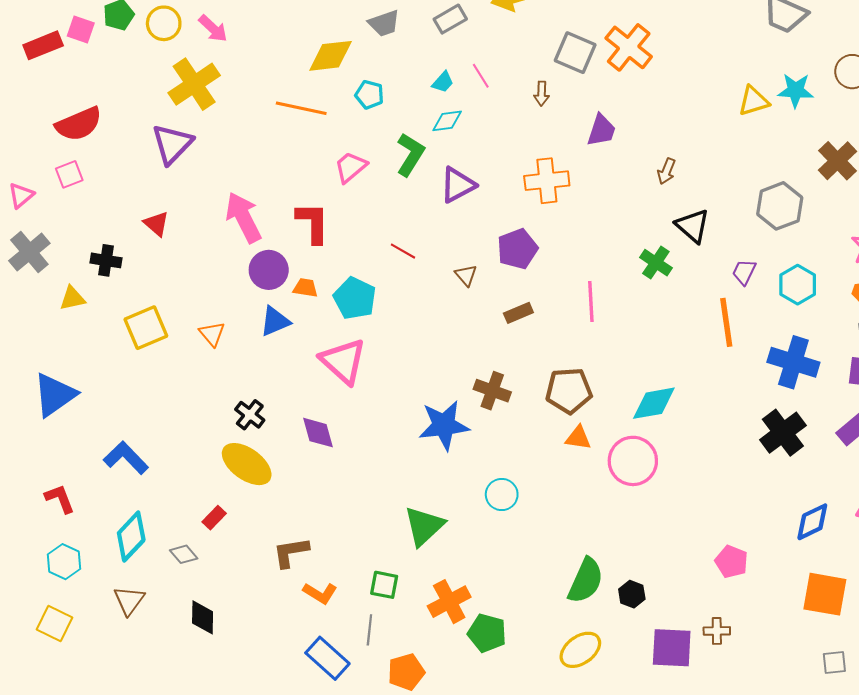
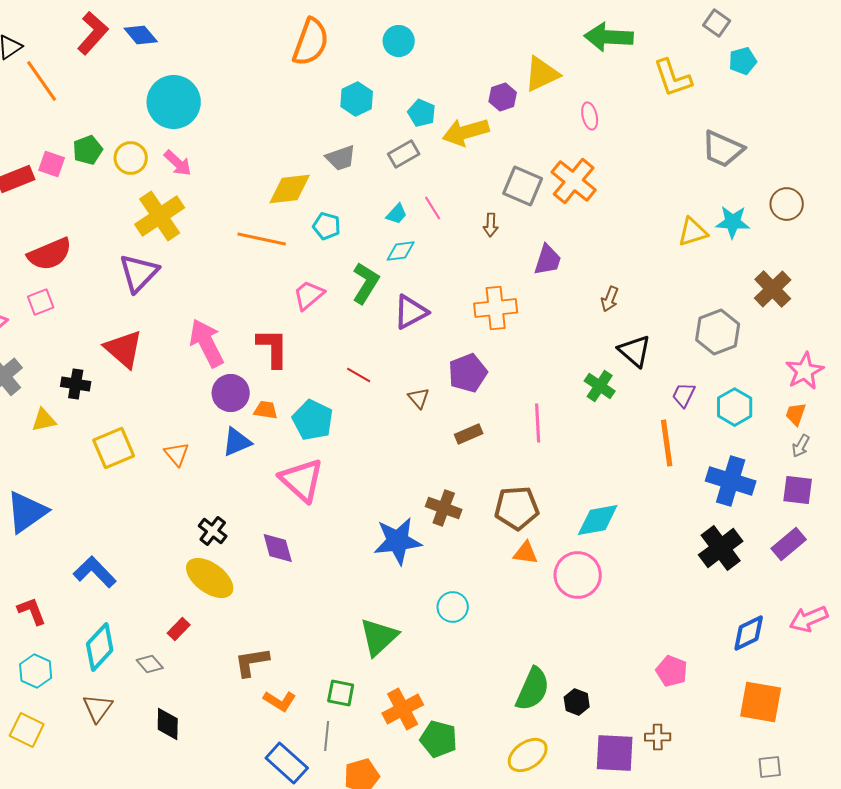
red triangle: (156, 224) -> (124, 349), size x1.6

